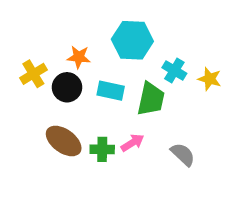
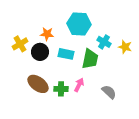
pink arrow: (132, 143) -> (79, 85), turned -32

